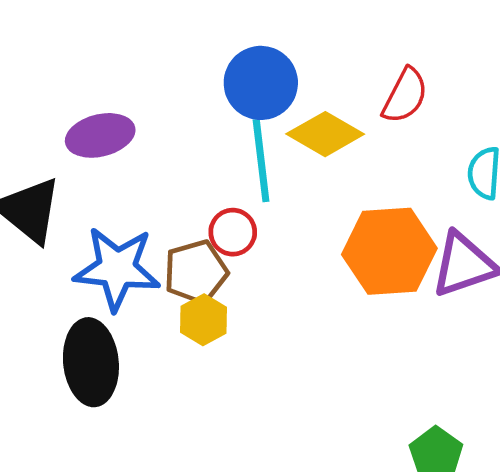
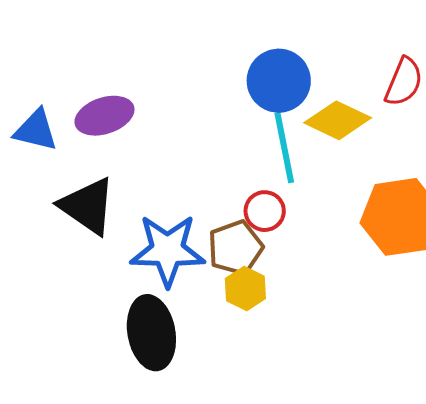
purple ellipse: (100, 135) -> (104, 116), moved

